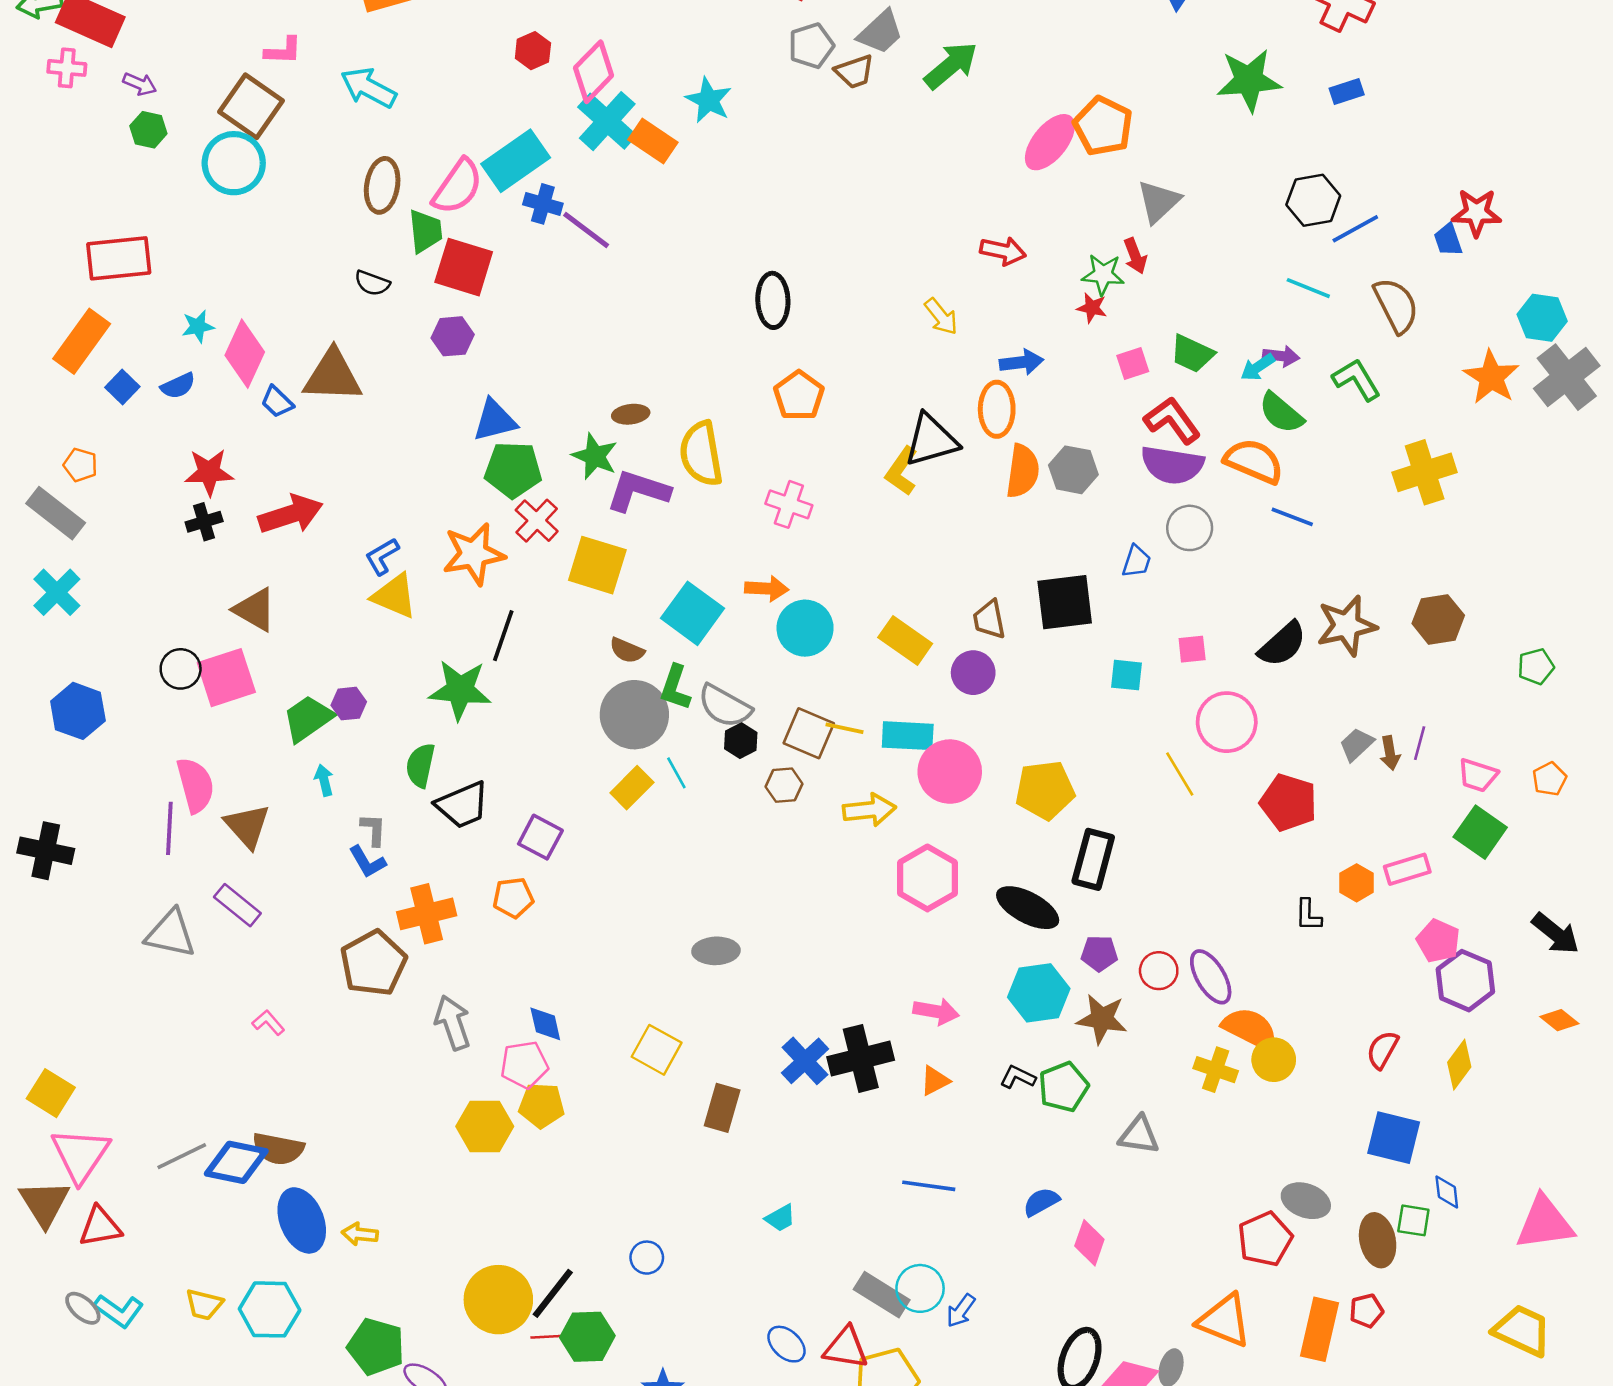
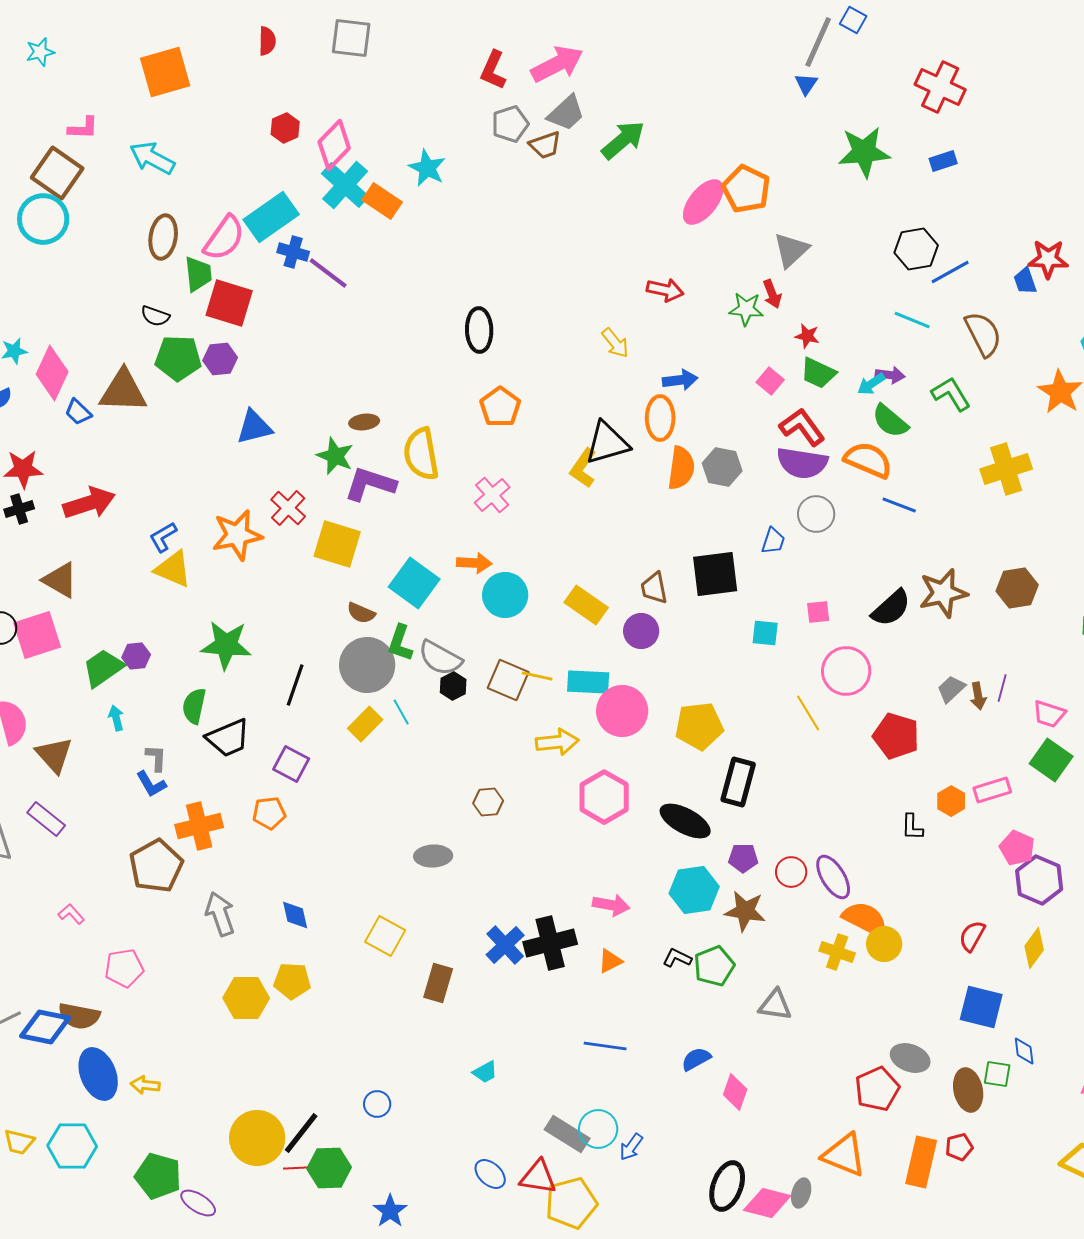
red star: (1092, 308) -> (807, 336), moved
pink square: (1133, 363) -> (770, 381), turned -32
green pentagon: (513, 470) -> (178, 358), moved
pink cross: (789, 504) -> (492, 495), turned 30
black line: (503, 636) -> (295, 685), moved
brown hexagon: (784, 785) -> (488, 802), moved
pink pentagon: (524, 1065) -> (124, 968), moved

